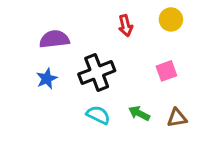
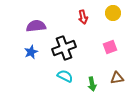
green arrow: (139, 113) -> (92, 84), moved, turned -128

